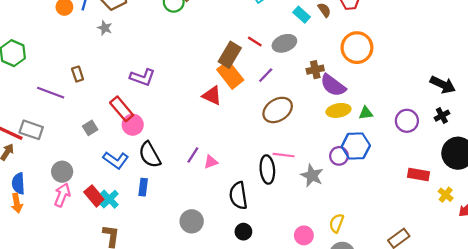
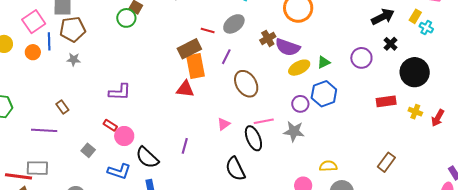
brown rectangle: (230, 55) -> (189, 49), turned 50
orange rectangle: (230, 75) -> (195, 66), turned 45
black arrow: (443, 85) -> (383, 17), turned -35
red rectangle: (122, 109) -> (110, 125), size x0.6
brown ellipse: (278, 110) -> (246, 84), turned -72
purple circle: (339, 156) -> (300, 104), moved
pink triangle: (211, 162) -> (224, 124), moved
yellow semicircle: (337, 223) -> (328, 166), turned 84

